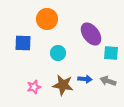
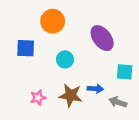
cyan square: (111, 53) -> (125, 72), moved
gray arrow: (108, 81) -> (118, 102), moved

